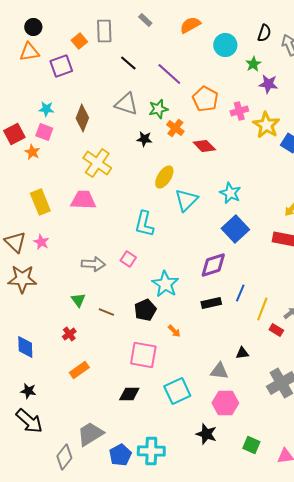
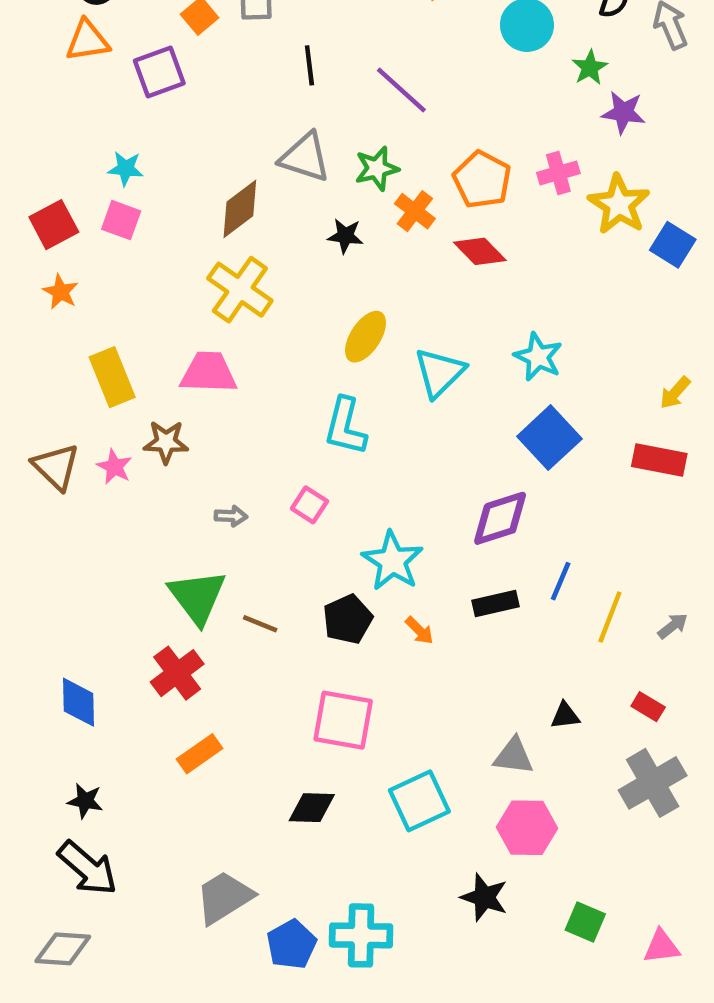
black line: (128, 63) -> (309, 65), turned 42
orange pentagon: (205, 99) -> (482, 180), moved
brown diamond: (82, 118) -> (240, 209), moved, turned 32
orange star: (32, 152) -> (61, 292), moved
yellow ellipse: (164, 177) -> (366, 337), moved
gray arrow: (93, 264) -> (231, 516), size x0.6
brown star: (22, 279) -> (166, 442), moved, size x0.7
green triangle: (78, 300) -> (197, 597), size x1.8
red rectangle: (276, 330) -> (648, 707), moved
orange arrow: (174, 331) -> (419, 630), moved
red cross: (69, 334) -> (177, 673), size x1.6
gray diamond: (64, 457) -> (63, 949), moved, turned 55

